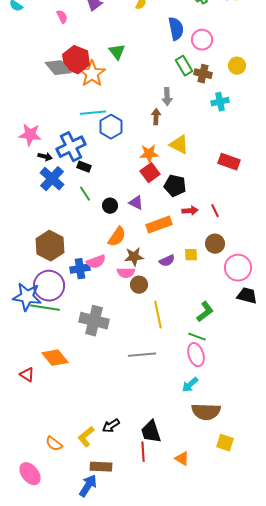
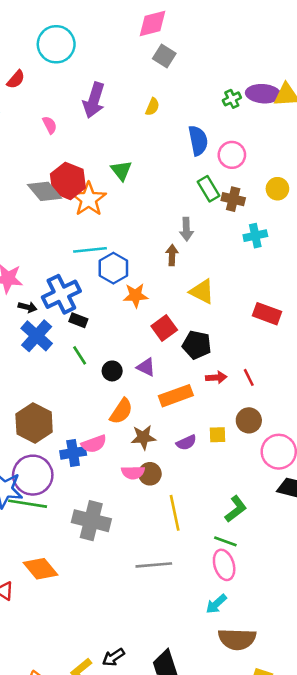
orange star: (149, 154) -> (136, 295), moved
pink semicircle: (126, 273) -> (133, 472), moved

